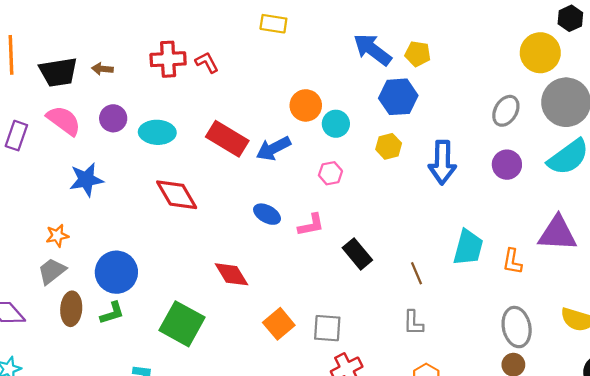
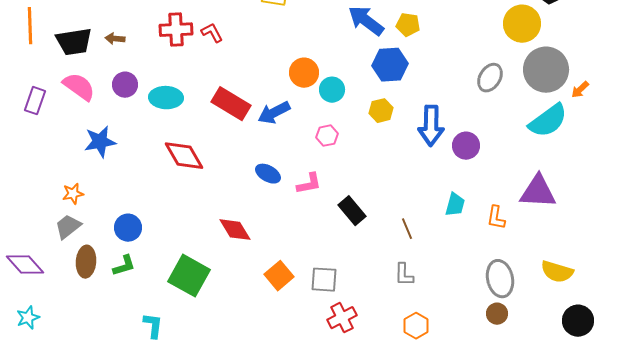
purple circle: (507, 165) -> (466, 146), moved
cyan trapezoid: (468, 247) -> (455, 205), size x0.7
blue circle: (116, 272) -> (128, 228), size x0.7

